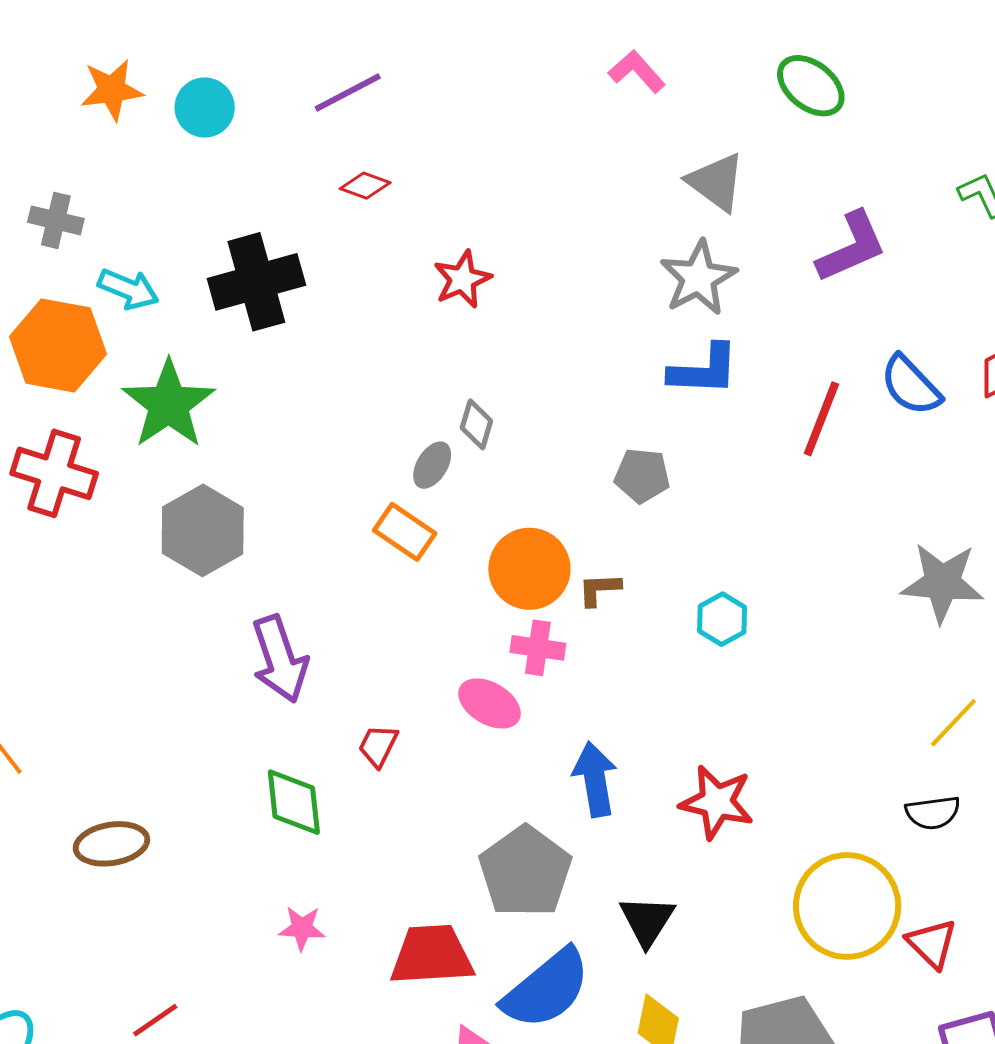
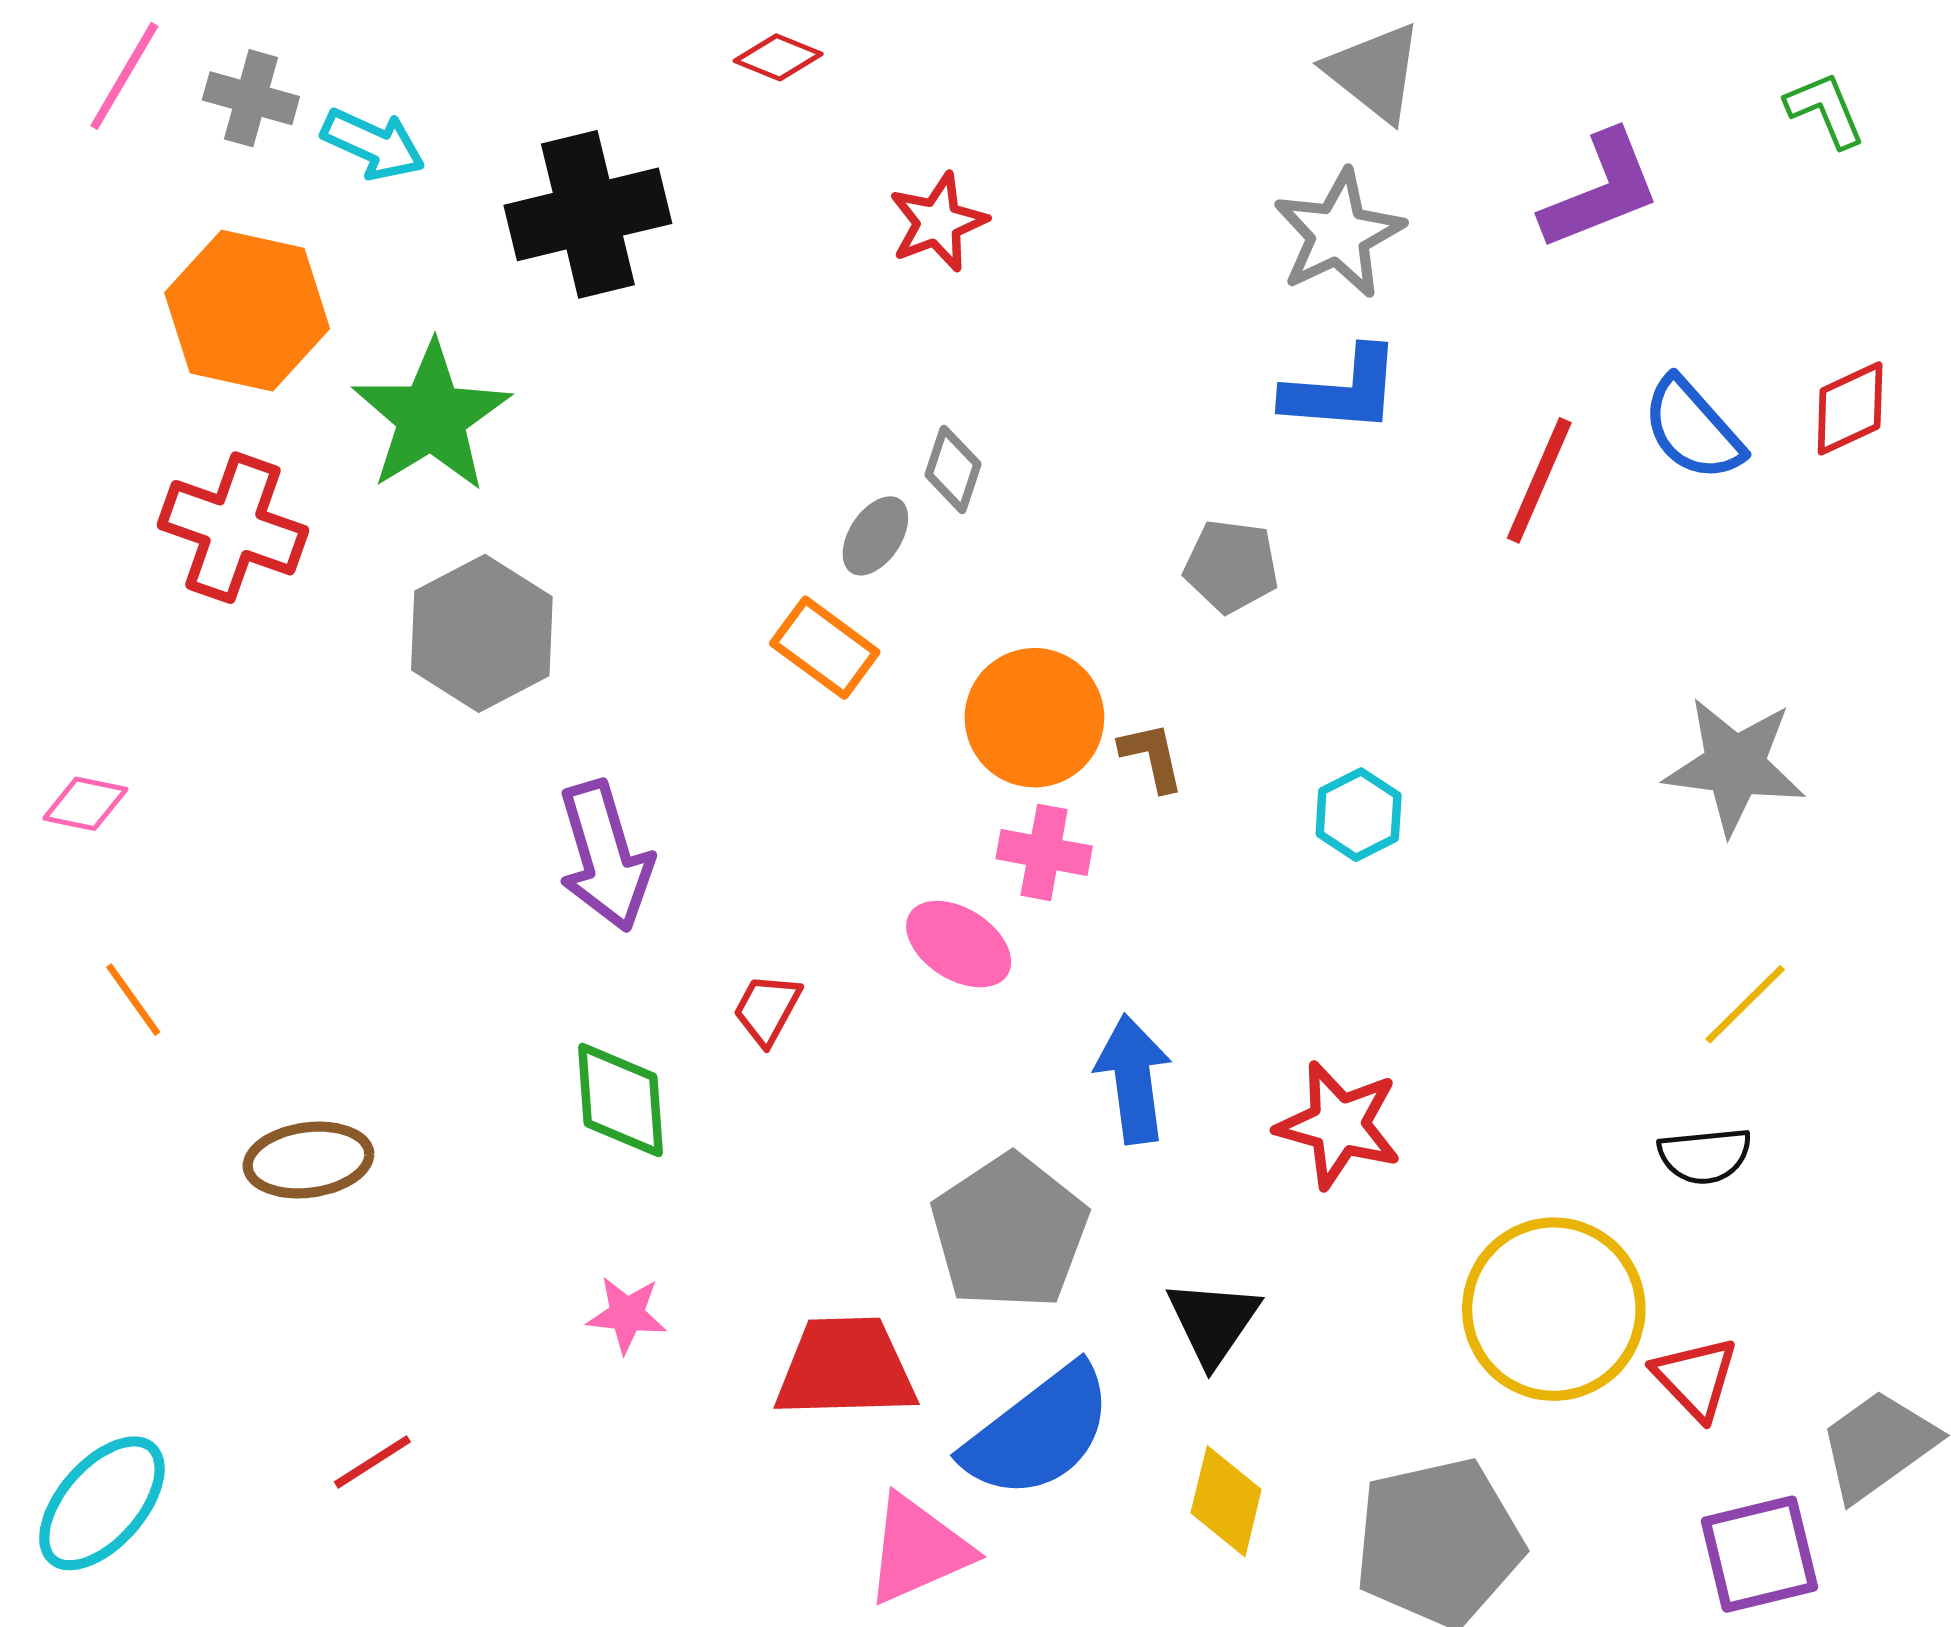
cyan arrow: (128, 289) -> (373, 144), moved
brown L-shape: (599, 589) -> (1152, 757), turned 78

